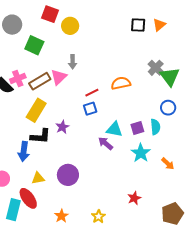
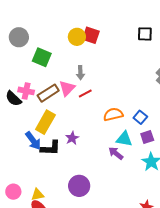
red square: (50, 14) -> (91, 35), moved
pink cross: (18, 78) -> (26, 91), turned 35
orange semicircle: (121, 83) -> (113, 114), moved
red line: (92, 93) -> (85, 94), moved
blue square: (90, 109) -> (140, 117), moved, turned -32
blue arrow: (24, 151) -> (33, 141), moved, turned -42
yellow triangle: (38, 178) -> (37, 195), moved

